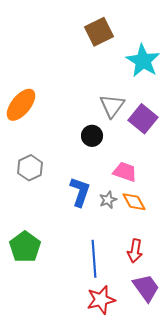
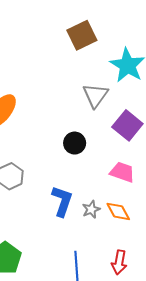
gray triangle: (112, 106) -> (95, 95), moved
pink trapezoid: (125, 172) -> (122, 172), moved

